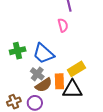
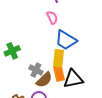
blue trapezoid: (43, 54) -> (66, 40), moved
yellow rectangle: (76, 69) -> (58, 58), moved, turned -42

